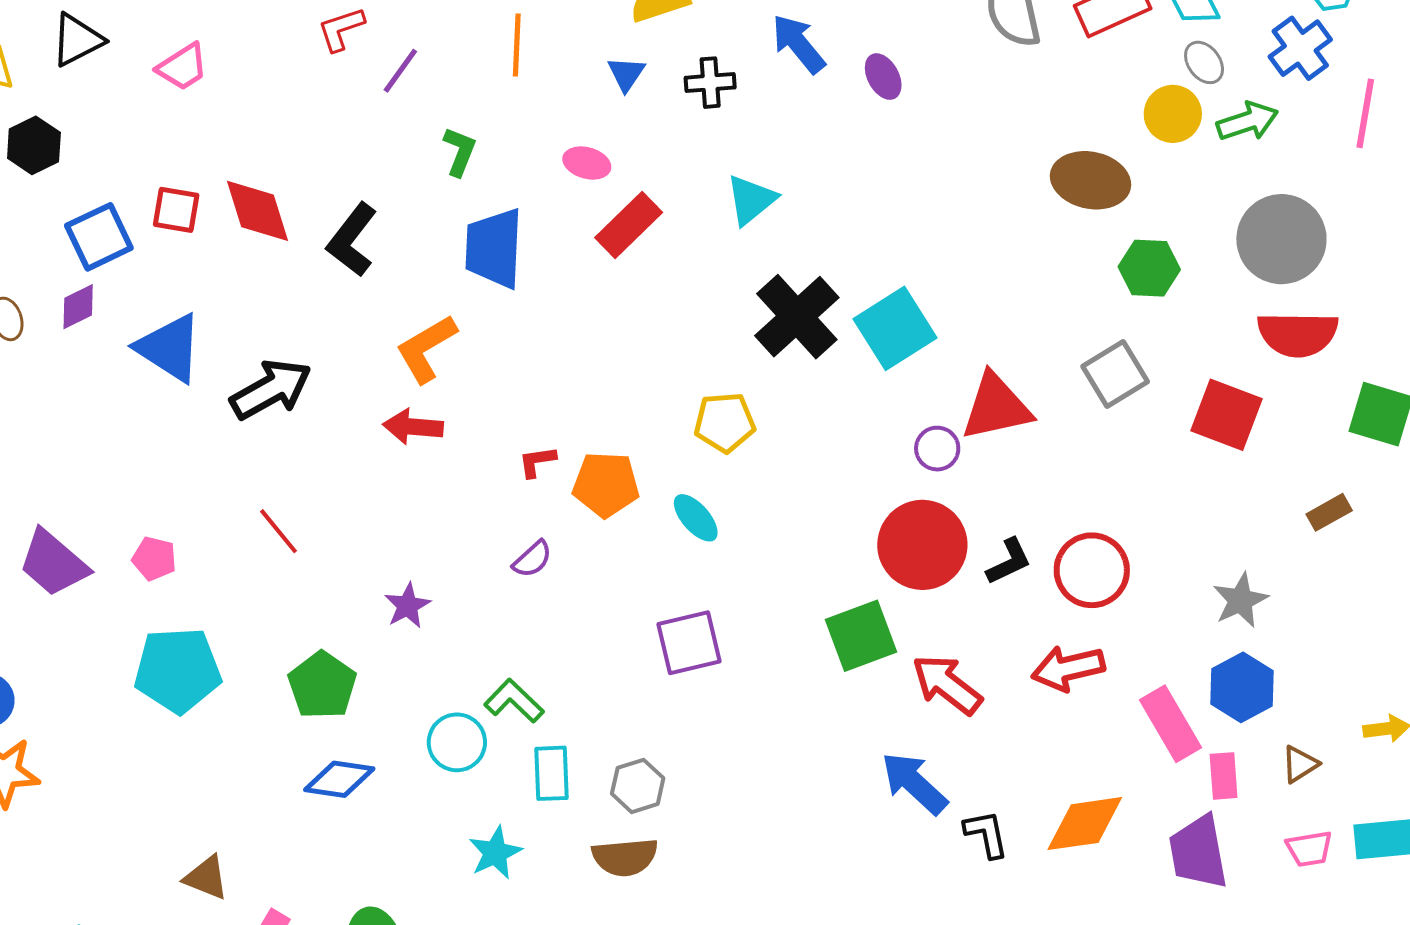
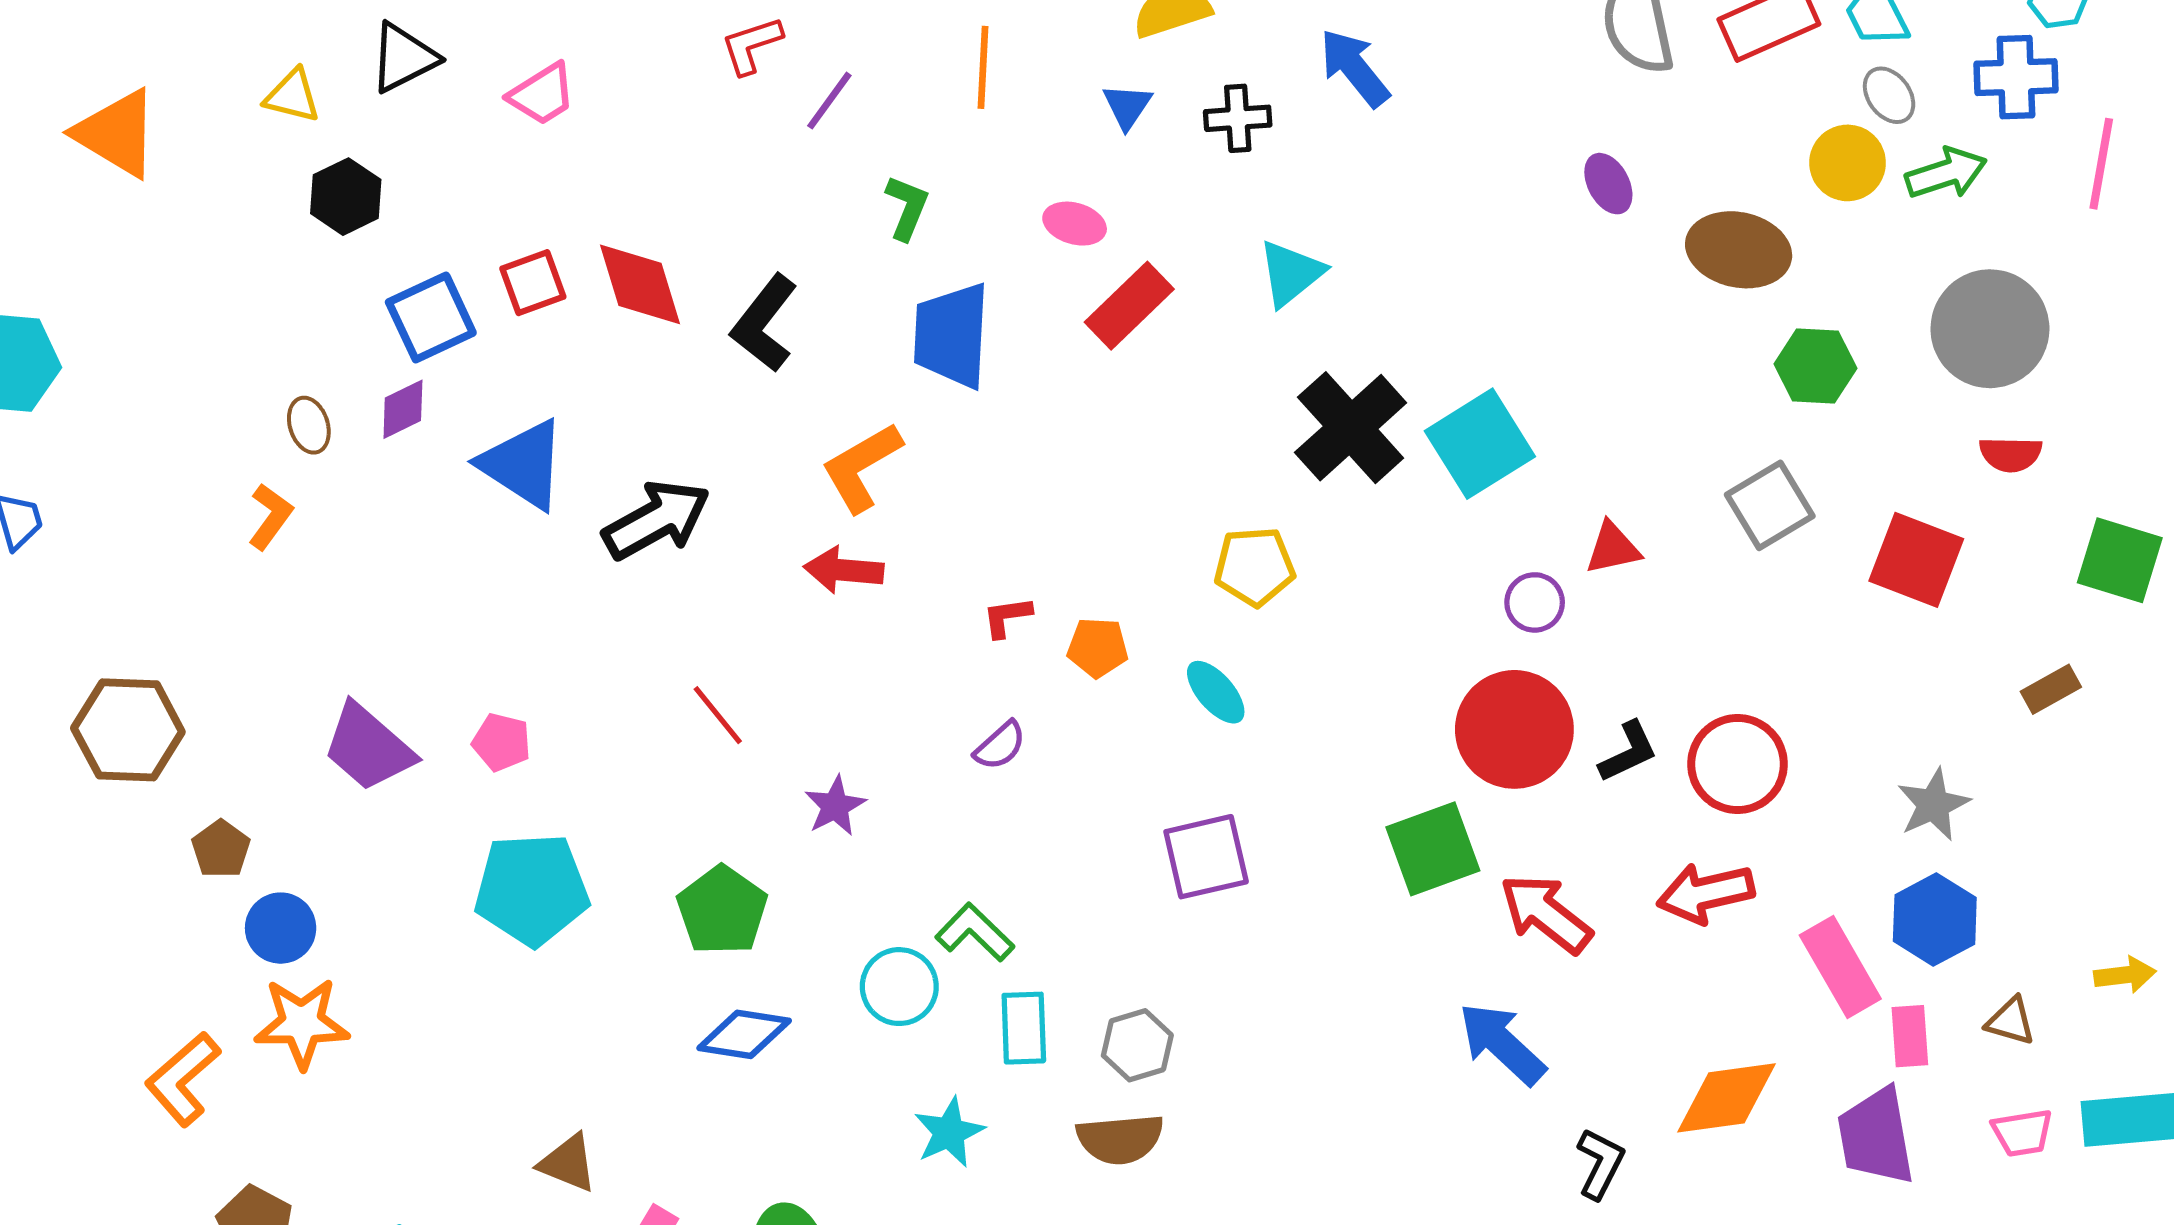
blue cross: (1300, 48) -> (2016, 77), turned 34
purple ellipse: (883, 77) -> (1608, 184), moved
red square: (176, 210) -> (533, 283), turned -30
red semicircle: (1298, 334) -> (2011, 454), size x0.6
red triangle: (996, 407) -> (1613, 548), size x0.6
orange pentagon: (606, 484) -> (1098, 648), size x0.7
red line: (279, 531) -> (718, 715), moved
brown triangle: (1300, 764) -> (2011, 1021), turned 48
black L-shape: (986, 834) -> (1600, 1164), moved, turned 38

